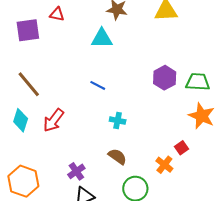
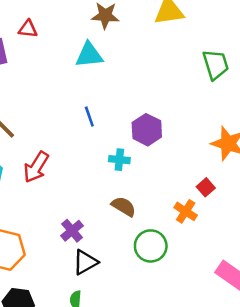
purple hexagon: (165, 78) -> (147, 130), moved
green trapezoid: (198, 82) -> (216, 65), moved, turned 75
blue line: (98, 85) -> (89, 116), turned 49

